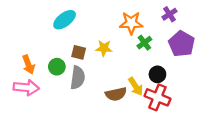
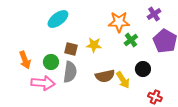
pink arrow: (26, 87) -> (43, 83), moved
brown semicircle: (116, 94) -> (105, 76), moved
red cross: (157, 97) -> (155, 97), moved, size x0.6

